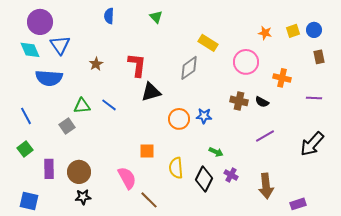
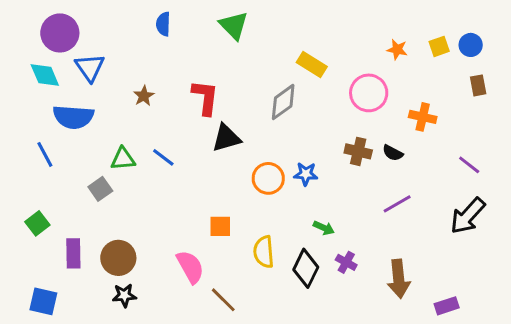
green triangle: (156, 17) -> (234, 25), size x1.5
purple line: (314, 98) -> (469, 165), moved, turned 35
blue line: (26, 116) -> (45, 154), moved

